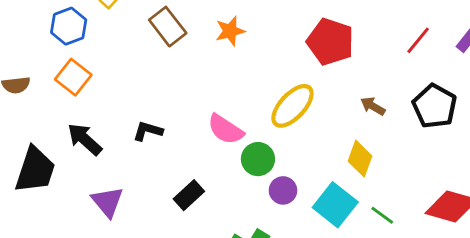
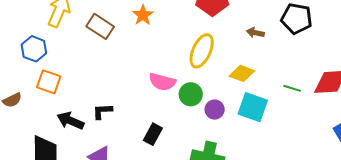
black L-shape: (148, 131) -> (102, 111), moved
yellow diamond: (360, 159) -> (242, 73), moved, turned -70
green line: (382, 215) -> (292, 88), moved

